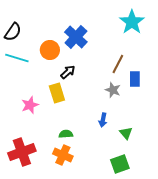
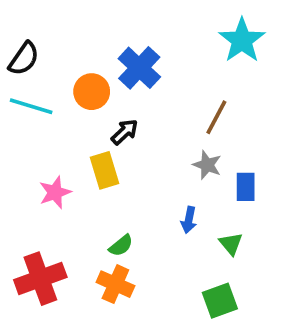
blue rectangle: (135, 79) -> (246, 187), moved
green semicircle: (66, 134) -> (121, 246), turned 144

